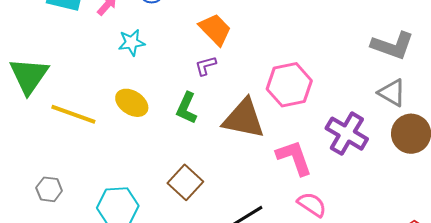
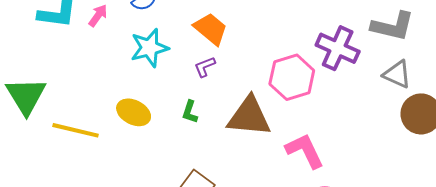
cyan star: (132, 42) -> (149, 48), moved, size x1.4
green L-shape: (187, 108) -> (190, 112), size x0.7
purple cross: (347, 134) -> (338, 48), moved

